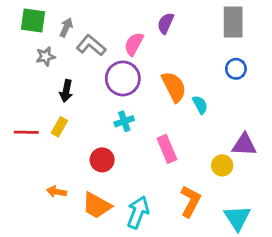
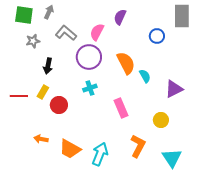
gray rectangle: (233, 22) -> (182, 16), moved
gray arrow: (66, 27) -> (49, 12), moved
blue circle: (236, 69) -> (157, 36), moved
purple triangle: (244, 145) -> (174, 89), moved, turned -30
red circle: (102, 160) -> (59, 105), moved

